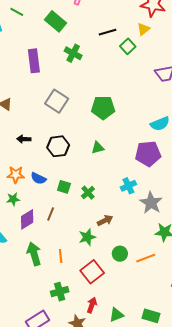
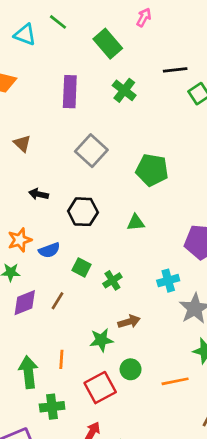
orange star: (16, 175) -> (20, 240), turned -30
blue semicircle: (38, 178) -> (49, 250), turned -56
green arrow: (34, 254) -> (28, 372), moved
green circle: (120, 254) -> (131, 369), moved

